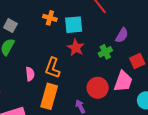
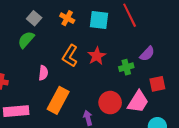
orange cross: (50, 18) -> (67, 18), moved
cyan square: (74, 25) -> (99, 20), moved
orange L-shape: (53, 68) -> (70, 56), moved

